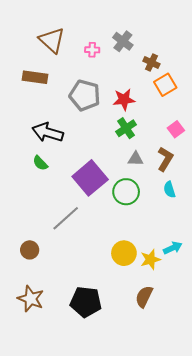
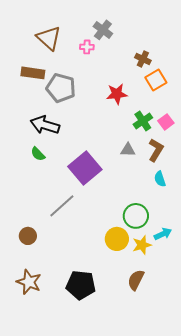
gray cross: (123, 41) -> (103, 30), moved
gray pentagon: (85, 95) -> (61, 88), moved
green cross: (126, 128) -> (143, 121), moved
green circle: (126, 192) -> (136, 216), moved

